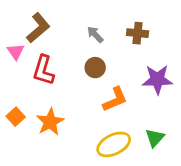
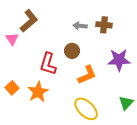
gray arrow: (95, 34) -> (80, 26), moved, turned -40
red L-shape: (43, 70) -> (48, 64), moved
green triangle: (155, 138) -> (126, 103), moved
yellow ellipse: (114, 144) -> (86, 109), turned 70

